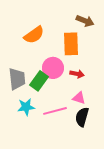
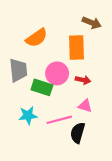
gray trapezoid: (17, 79) -> (18, 70), moved
green rectangle: (39, 81) -> (42, 87), turned 72
black semicircle: (82, 117) -> (78, 133), moved

